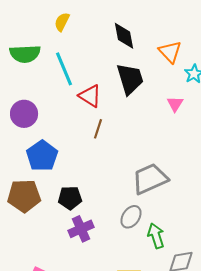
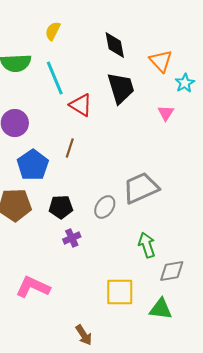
brown line: (98, 129) -> (70, 148), moved
gray ellipse: (131, 217) -> (105, 207), moved
purple cross: (81, 229) -> (72, 238), size x0.7

